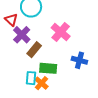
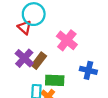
red triangle: (11, 20) -> (24, 27), moved
purple cross: (22, 35) -> (24, 58), moved

